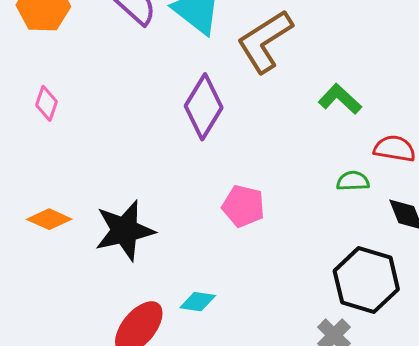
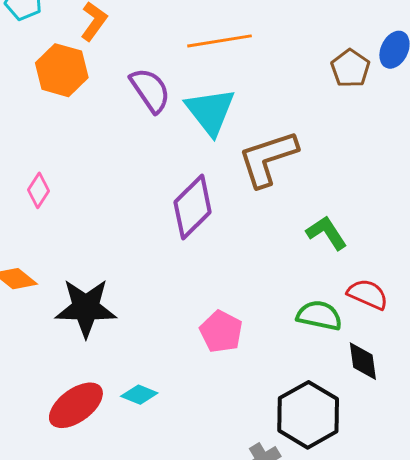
pink diamond: (46, 103) -> (38, 190), moved
green semicircle: (353, 181) -> (319, 315), size x1.4
pink pentagon: (243, 206) -> (221, 332), moved

